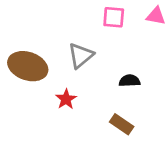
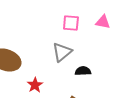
gray triangle: (81, 56) -> (62, 52), moved

